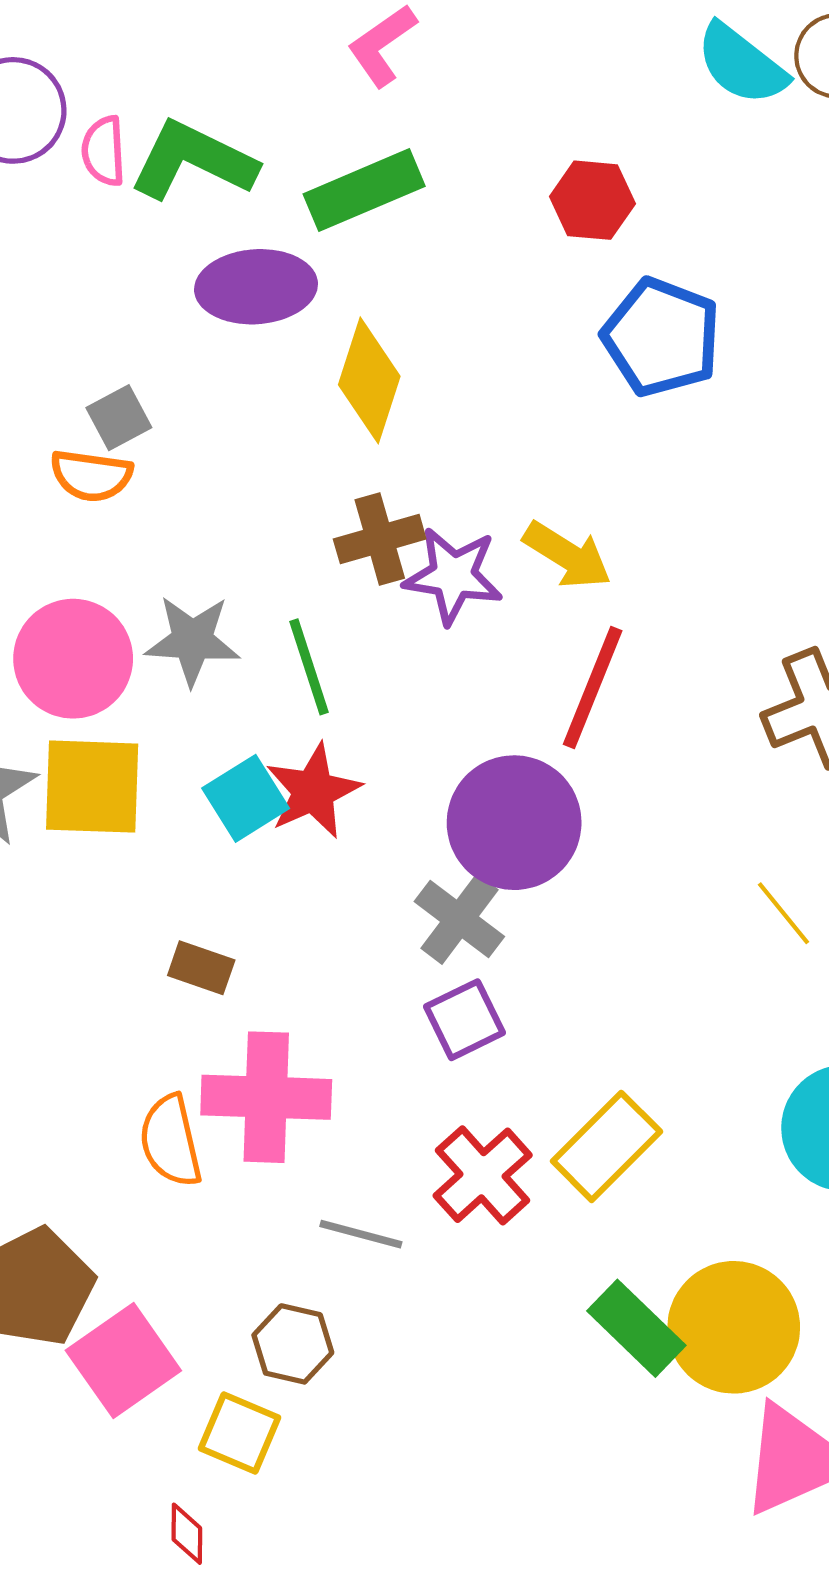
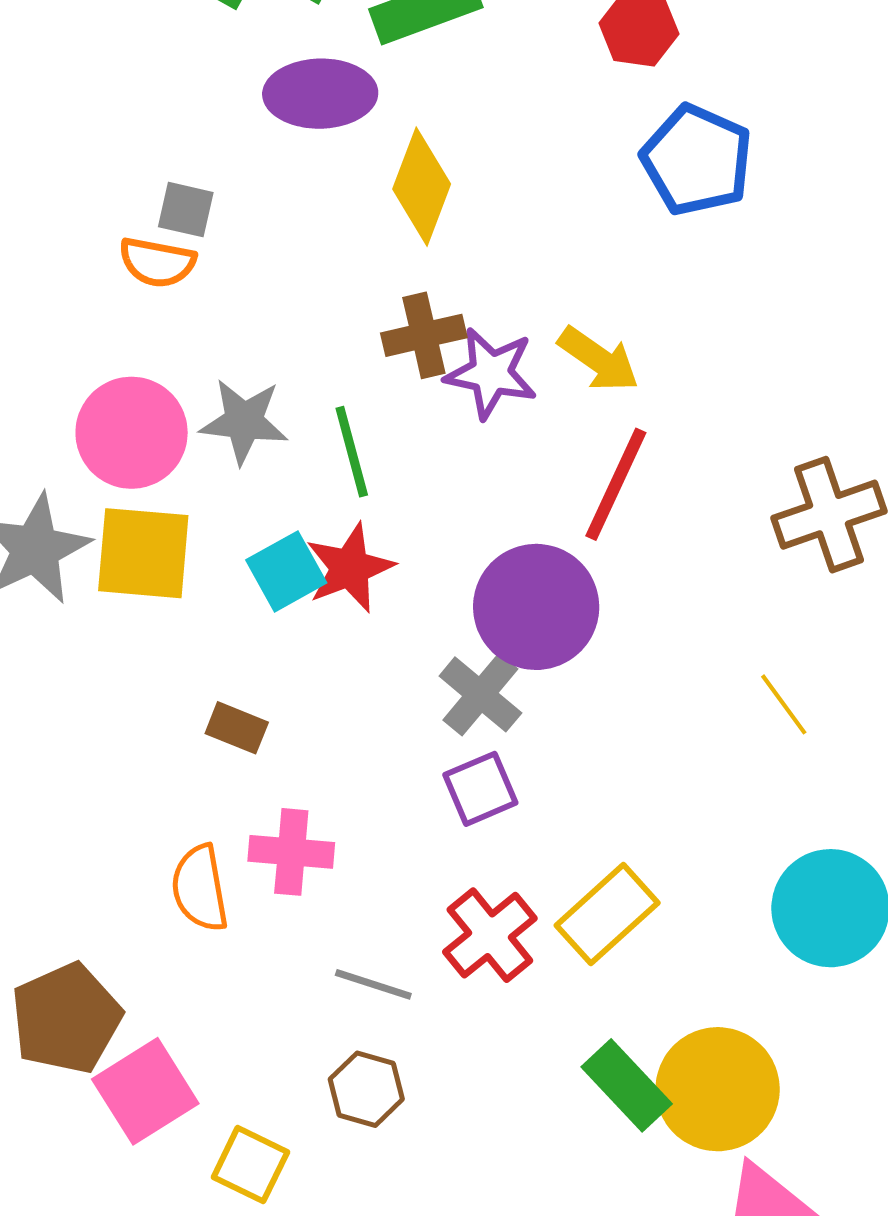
gray square: (119, 418) -> (186, 210), turned 38
pink cross: (266, 1097) -> (291, 852), size x0.7
brown hexagon: (293, 1344) -> (366, 1089), moved

